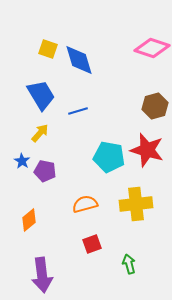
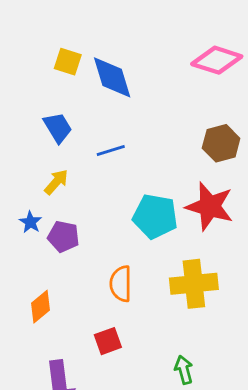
blue trapezoid: (41, 95) -> (58, 128), size x0.7
orange semicircle: (85, 204) -> (121, 284), turned -75
red square: (92, 244) -> (108, 341), moved

